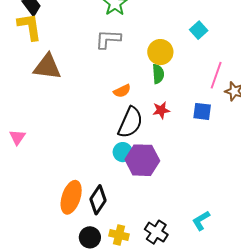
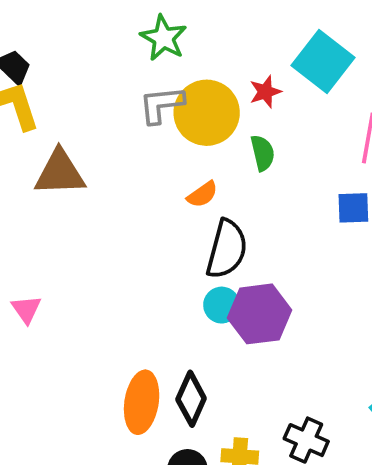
cyan square: (199, 30) -> (323, 62), size x1.8
yellow circle: (160, 52) -> (207, 113), moved, size x1.4
red star: (161, 110) -> (265, 92), moved

